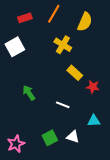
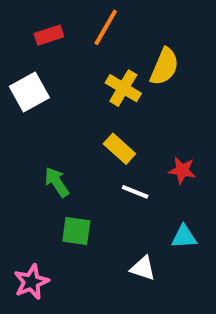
yellow semicircle: (85, 22) -> (164, 67), moved
yellow rectangle: (75, 73) -> (119, 149), moved
white line: (63, 105) -> (135, 192), moved
green square: (50, 138) -> (76, 231), moved, turned 35

